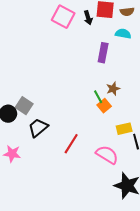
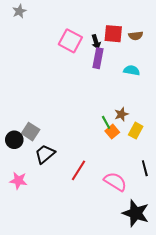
cyan semicircle: (123, 34) -> (132, 70), moved
purple rectangle: (103, 53) -> (98, 58), moved
yellow rectangle: (124, 129) -> (136, 131), moved, turned -49

